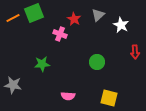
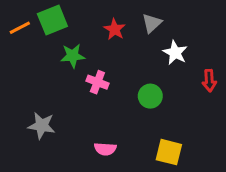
white star: (121, 25) -> (175, 53), moved
pink cross: (60, 34) -> (97, 82), moved
green star: (42, 64) -> (73, 56), moved
gray star: (13, 85) -> (42, 126), moved

